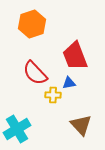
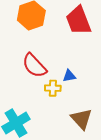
red trapezoid: (75, 56) -> (78, 21), moved

